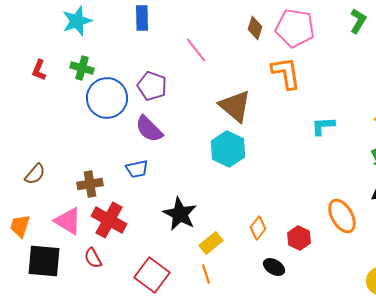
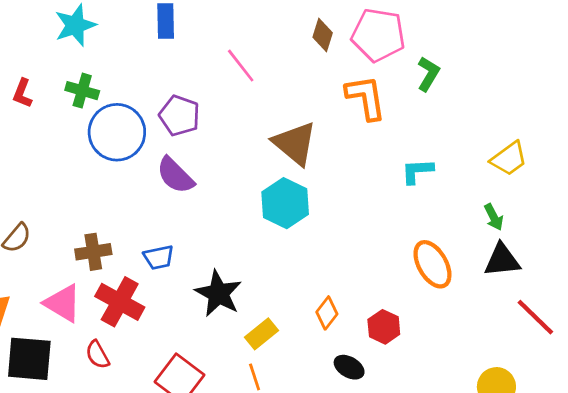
green L-shape: (358, 21) -> (428, 74), moved
blue trapezoid: (137, 169) -> (159, 257), moved
orange ellipse: (342, 216) -> (432, 264), moved

